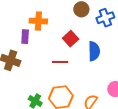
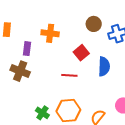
purple rectangle: (25, 37) -> (27, 49), moved

